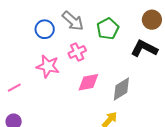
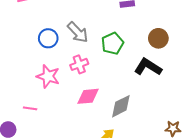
pink line: (14, 88) -> (30, 108), moved, turned 32

